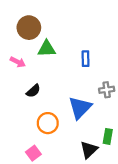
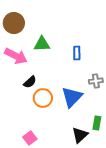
brown circle: (29, 28) -> (14, 23), moved
pink arrow: (18, 62) -> (16, 56), size x1.6
orange circle: (48, 123) -> (43, 98), moved

